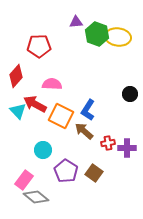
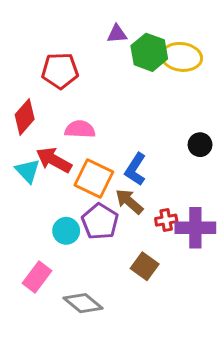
purple cross: (127, 148) -> (195, 228), size x1.4
purple pentagon: (66, 171) -> (100, 222), moved
gray diamond: (36, 197) -> (83, 303), moved

